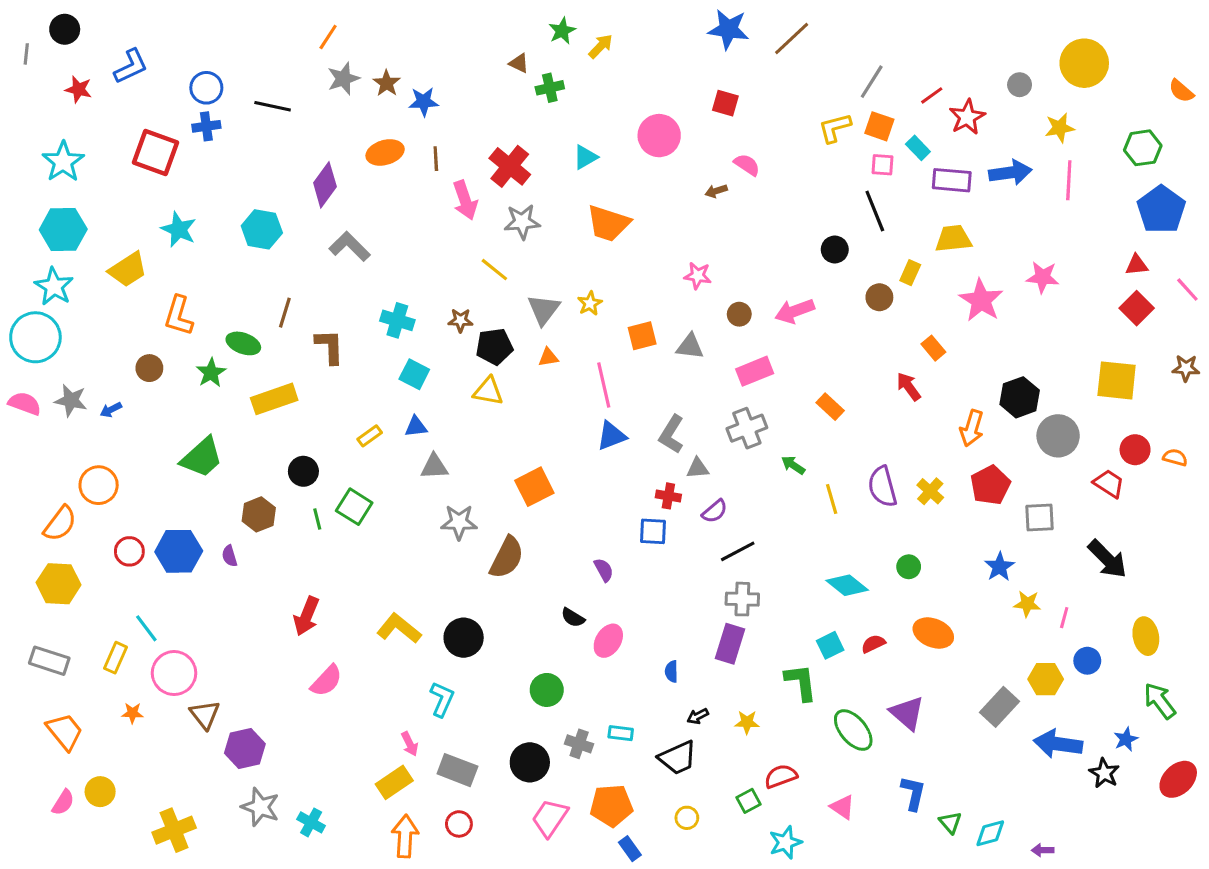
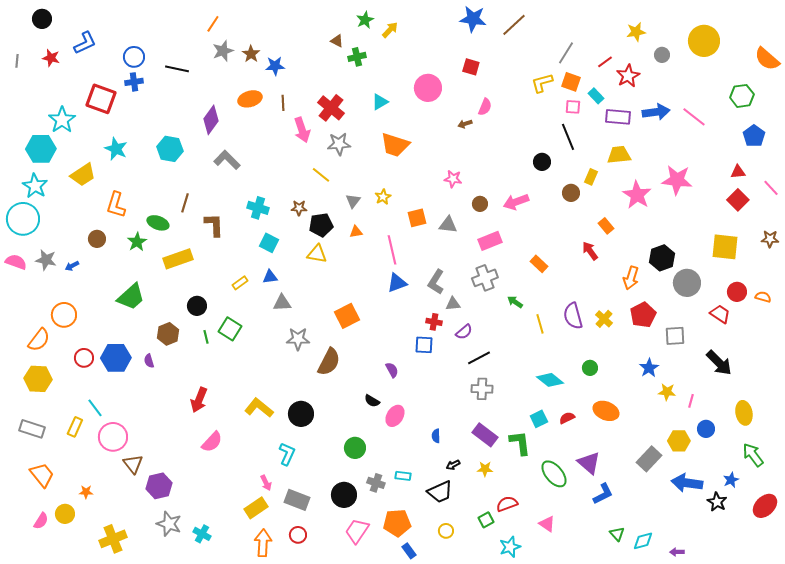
gray line: (26, 54) -> (17, 61), moved
orange semicircle: (1181, 91) -> (767, 59), size x1.5
yellow star: (1060, 128) -> (636, 32), moved
cyan star: (63, 162) -> (62, 120), moved
pink semicircle: (747, 165) -> (485, 107), turned 78
pink line: (1069, 180) -> (694, 117), turned -55
blue pentagon: (1161, 209) -> (754, 136), size x0.7
pink star: (1043, 277) -> (677, 180), size x1.4
gray triangle: (544, 310) -> (353, 201), size x0.7
purple rectangle: (730, 644) -> (485, 435), moved, turned -70
orange star: (132, 713) -> (86, 492), moved
blue L-shape: (913, 793) -> (603, 494), moved, turned 50

